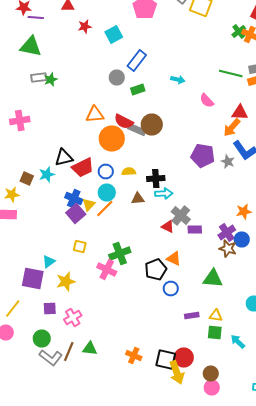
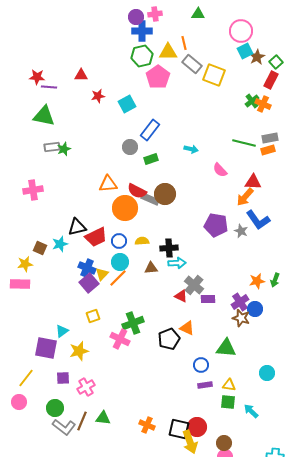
yellow square: (80, 246) -> (93, 316), turned -32
blue circle: (171, 288) -> (201, 365), moved

